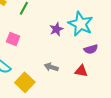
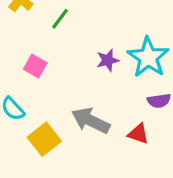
gray arrow: (51, 67) -> (91, 121), size x1.6

